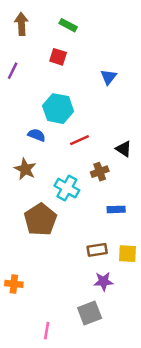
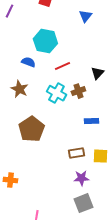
black triangle: (124, 149) -> (97, 73), turned 40
cyan cross: (67, 188) -> (56, 93), moved
gray square: (90, 313) -> (83, 203), moved

